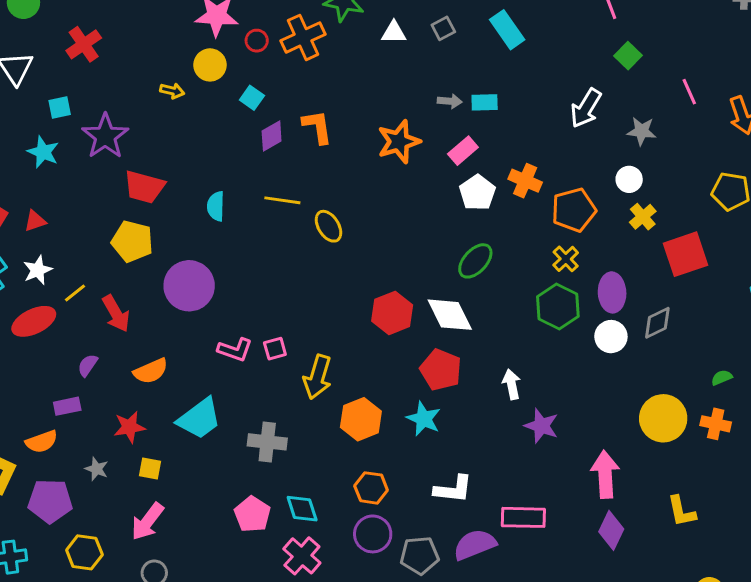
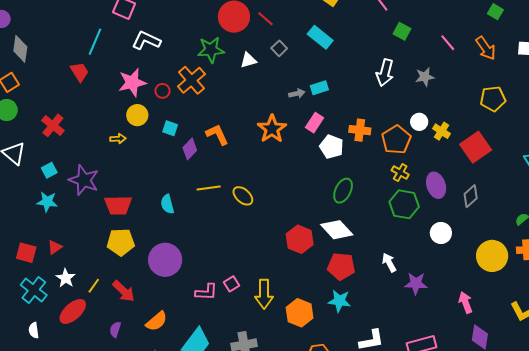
white circle: (629, 179) -> (419, 122), moved
white circle: (611, 337) -> (441, 233), moved
pink arrow: (605, 474) -> (466, 303), size x0.7

